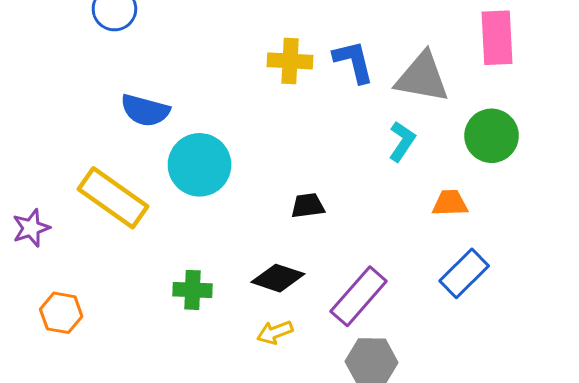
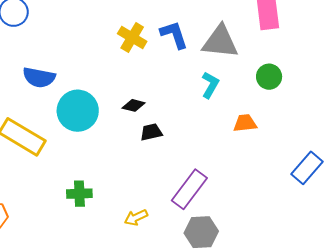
yellow cross: (290, 61) -> (132, 37), turned 32
green circle: (492, 136) -> (269, 77), size x0.7
blue rectangle: (464, 273) -> (307, 168), moved
black diamond: (278, 278) -> (134, 105), moved, size x0.7

